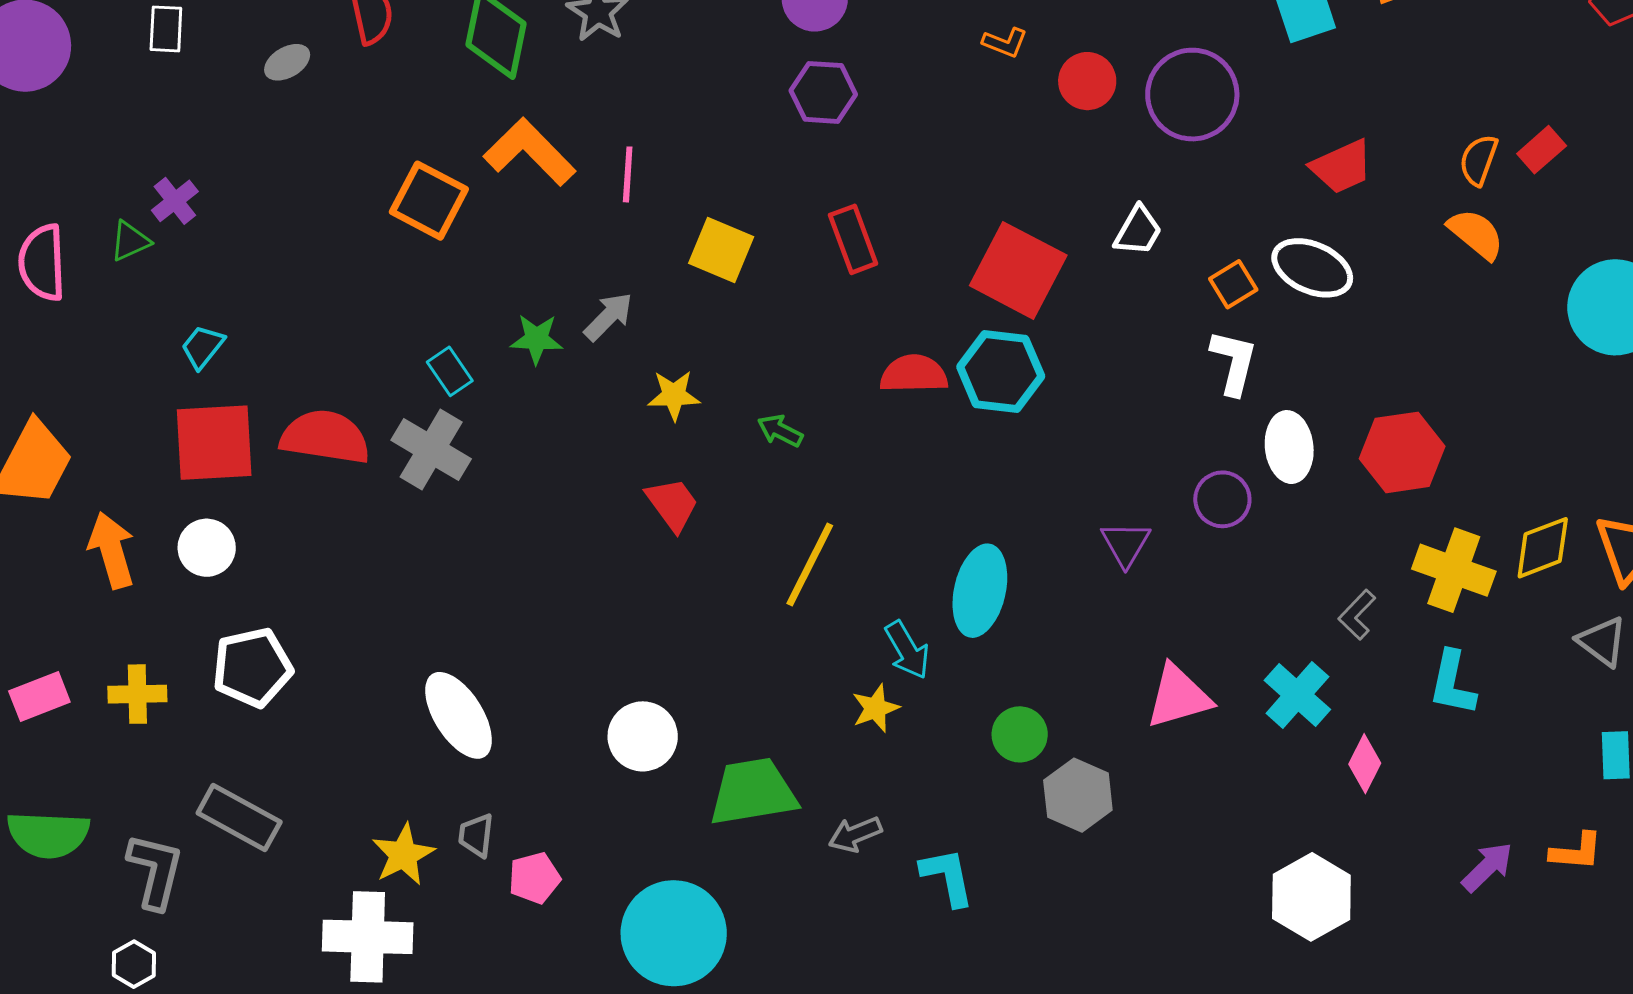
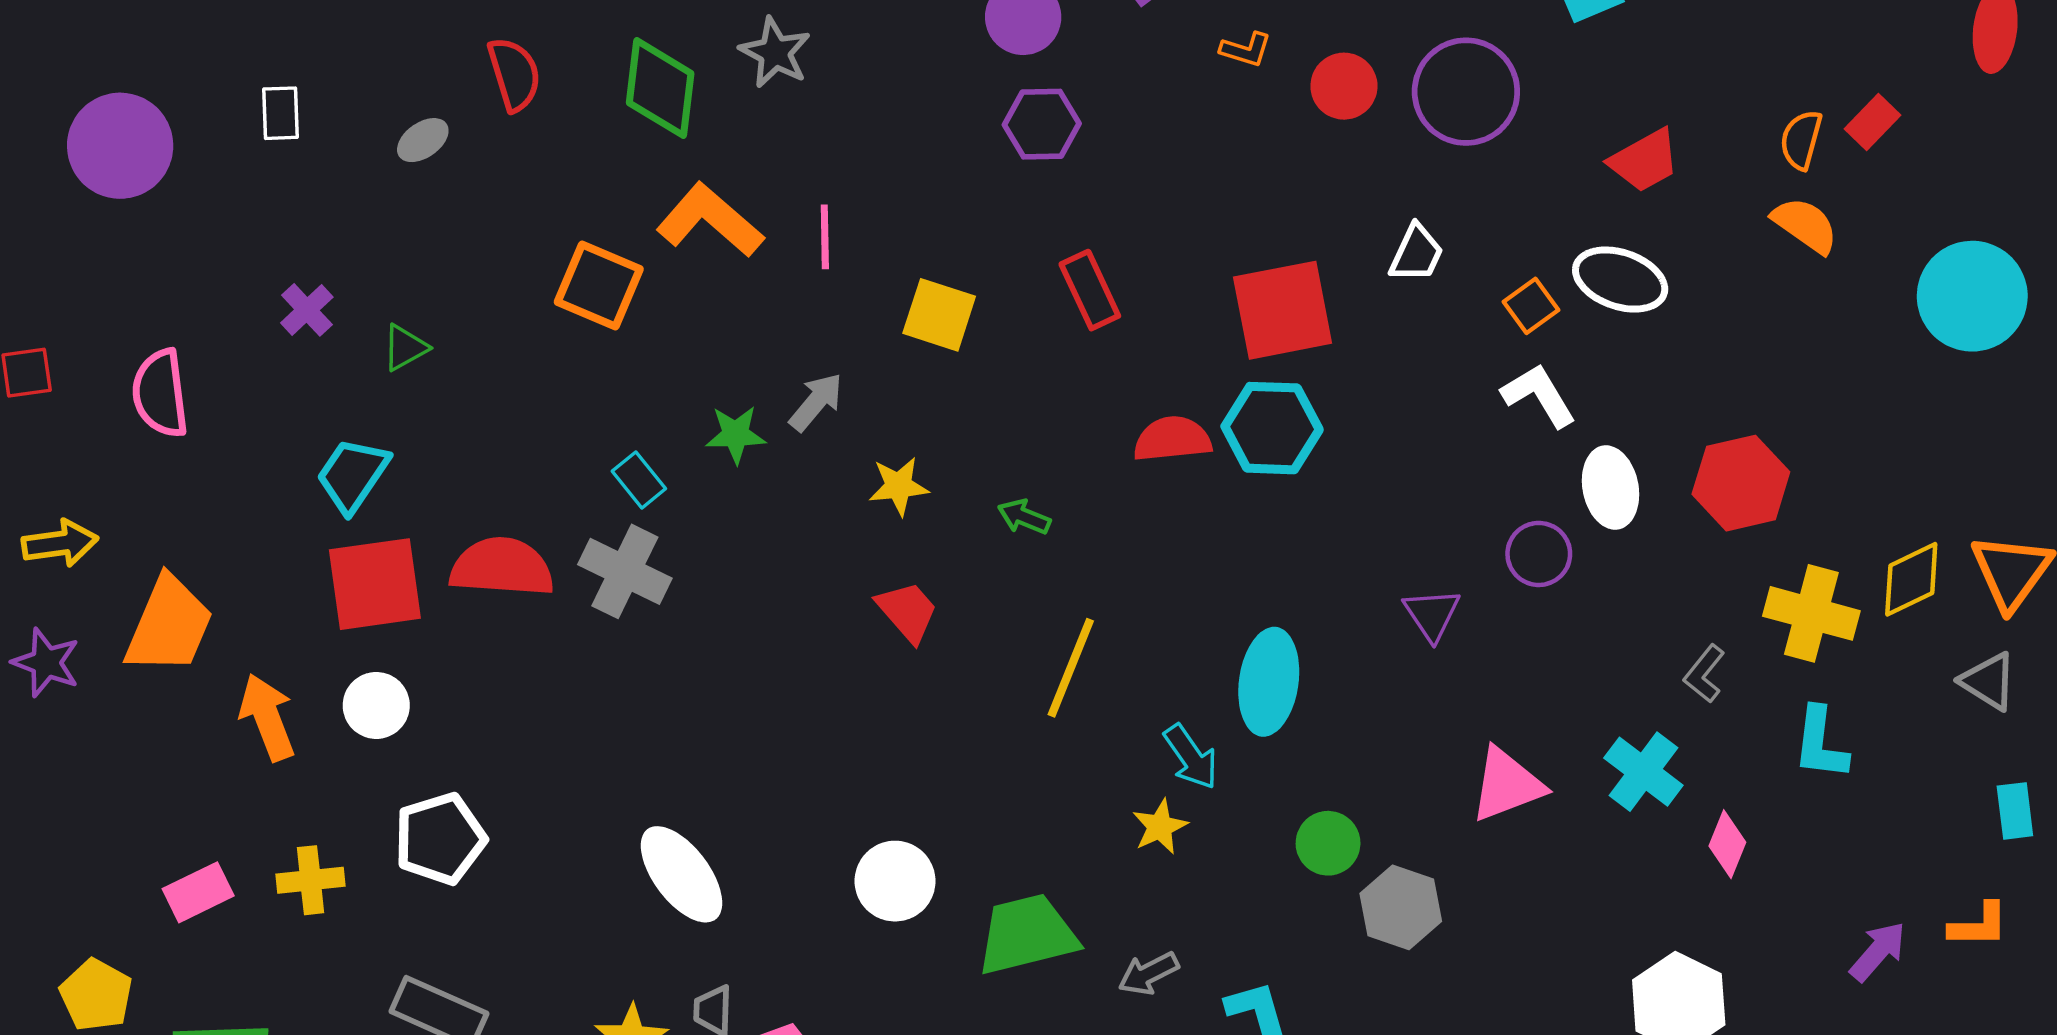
green triangle: (130, 241) -> (405, 348), moved
red square: (1018, 270) -> (1283, 310), turned -34
cyan trapezoid: (203, 347) -> (353, 475), size x1.5
white L-shape: (1234, 362) -> (1539, 395), turned -40

